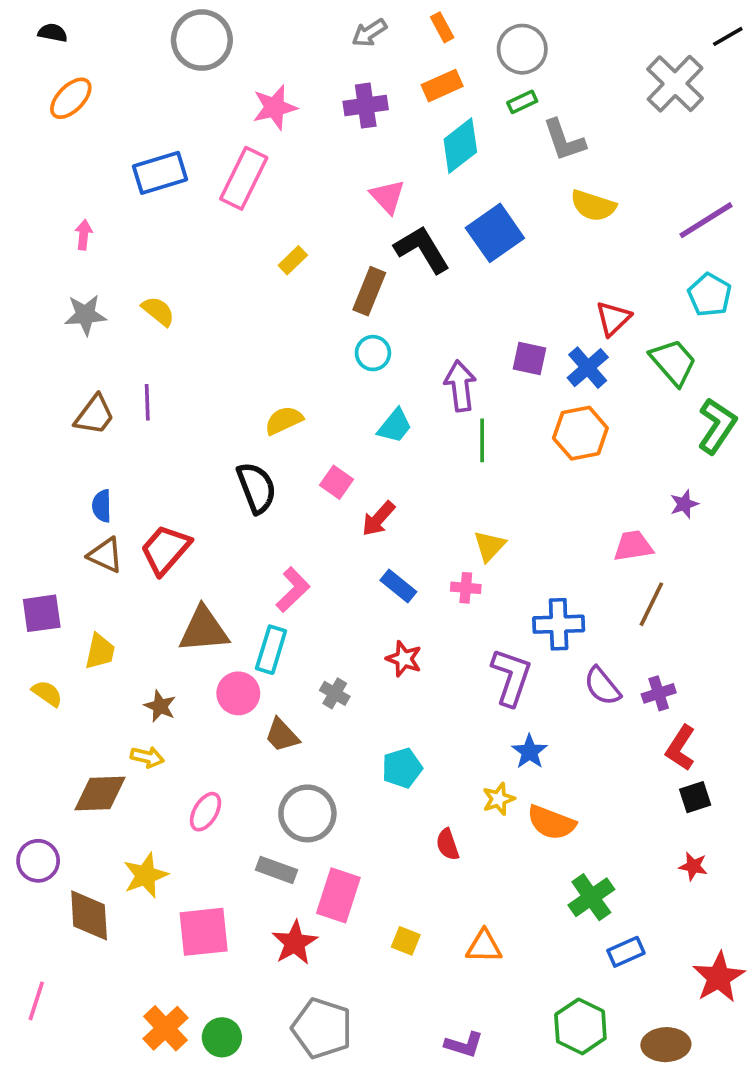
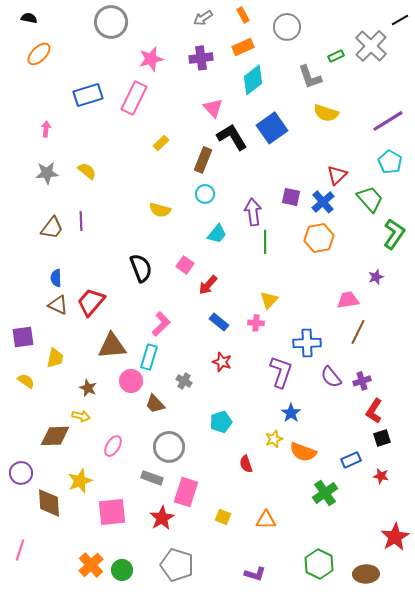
green rectangle: (522, 102) -> (336, 56), moved
yellow semicircle: (284, 420) -> (160, 210), moved, turned -140
blue rectangle: (626, 952) -> (351, 460), moved

